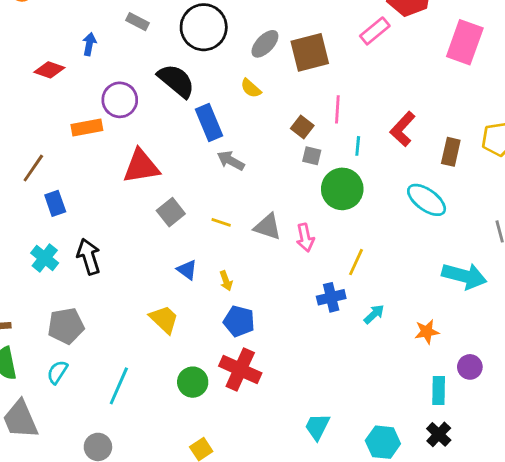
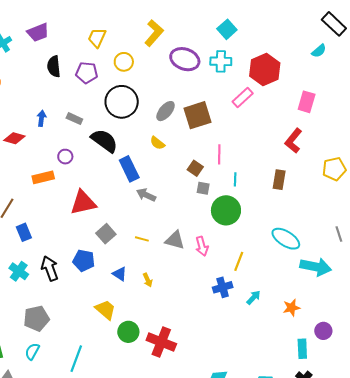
gray rectangle: (137, 22) -> (74, 119), moved
pink rectangle: (465, 42) -> (307, 102), size x0.7
purple circle: (120, 100) -> (65, 157), size x0.6
red L-shape: (403, 129) -> (293, 141), moved
brown rectangle: (451, 152) -> (279, 180), moved
cyan ellipse: (427, 200) -> (286, 239), moved
blue pentagon: (239, 321) -> (84, 261), moved
green circle: (193, 382) -> (128, 332), moved

